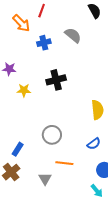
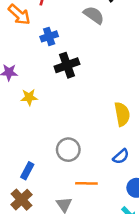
gray semicircle: (73, 35) -> (94, 15), moved
black cross: (56, 80) -> (67, 65), moved

